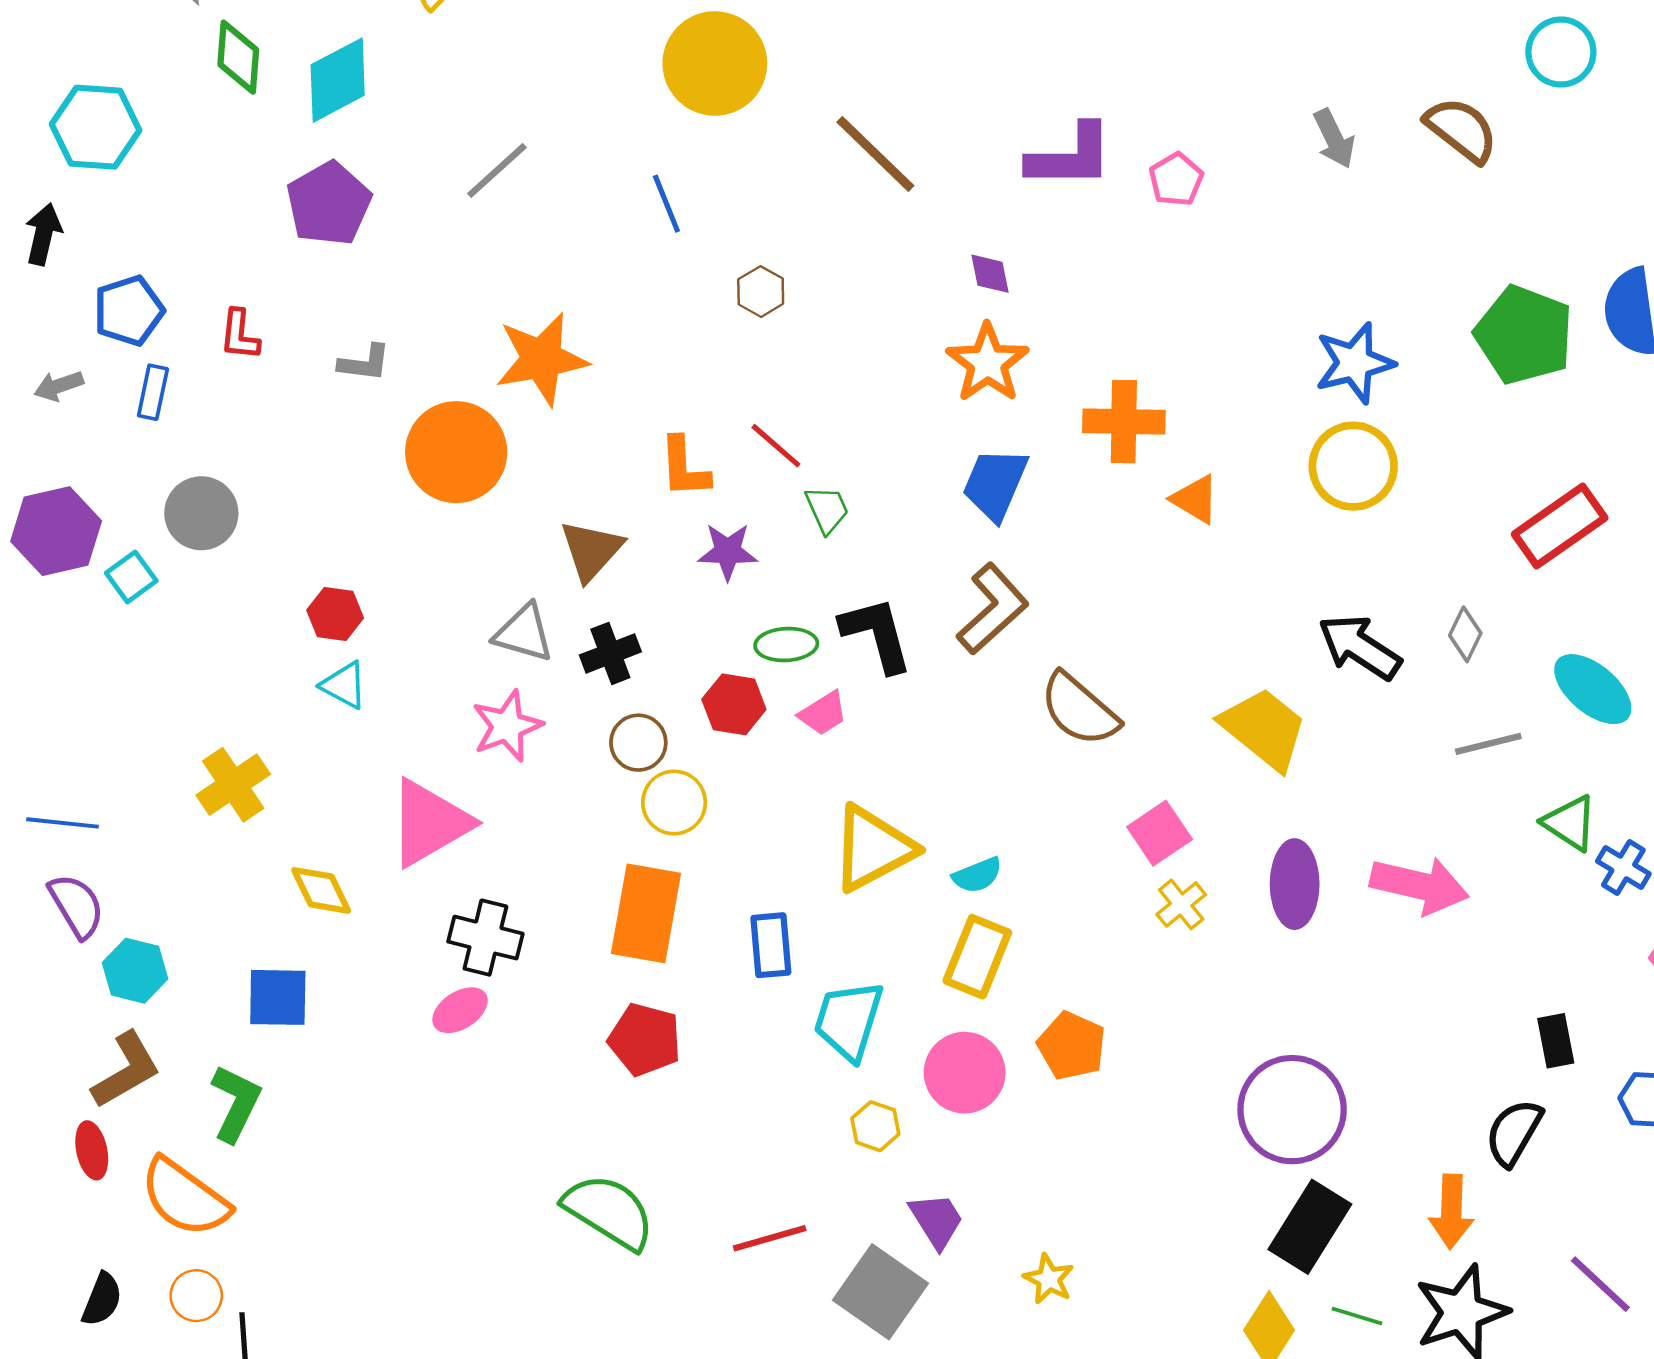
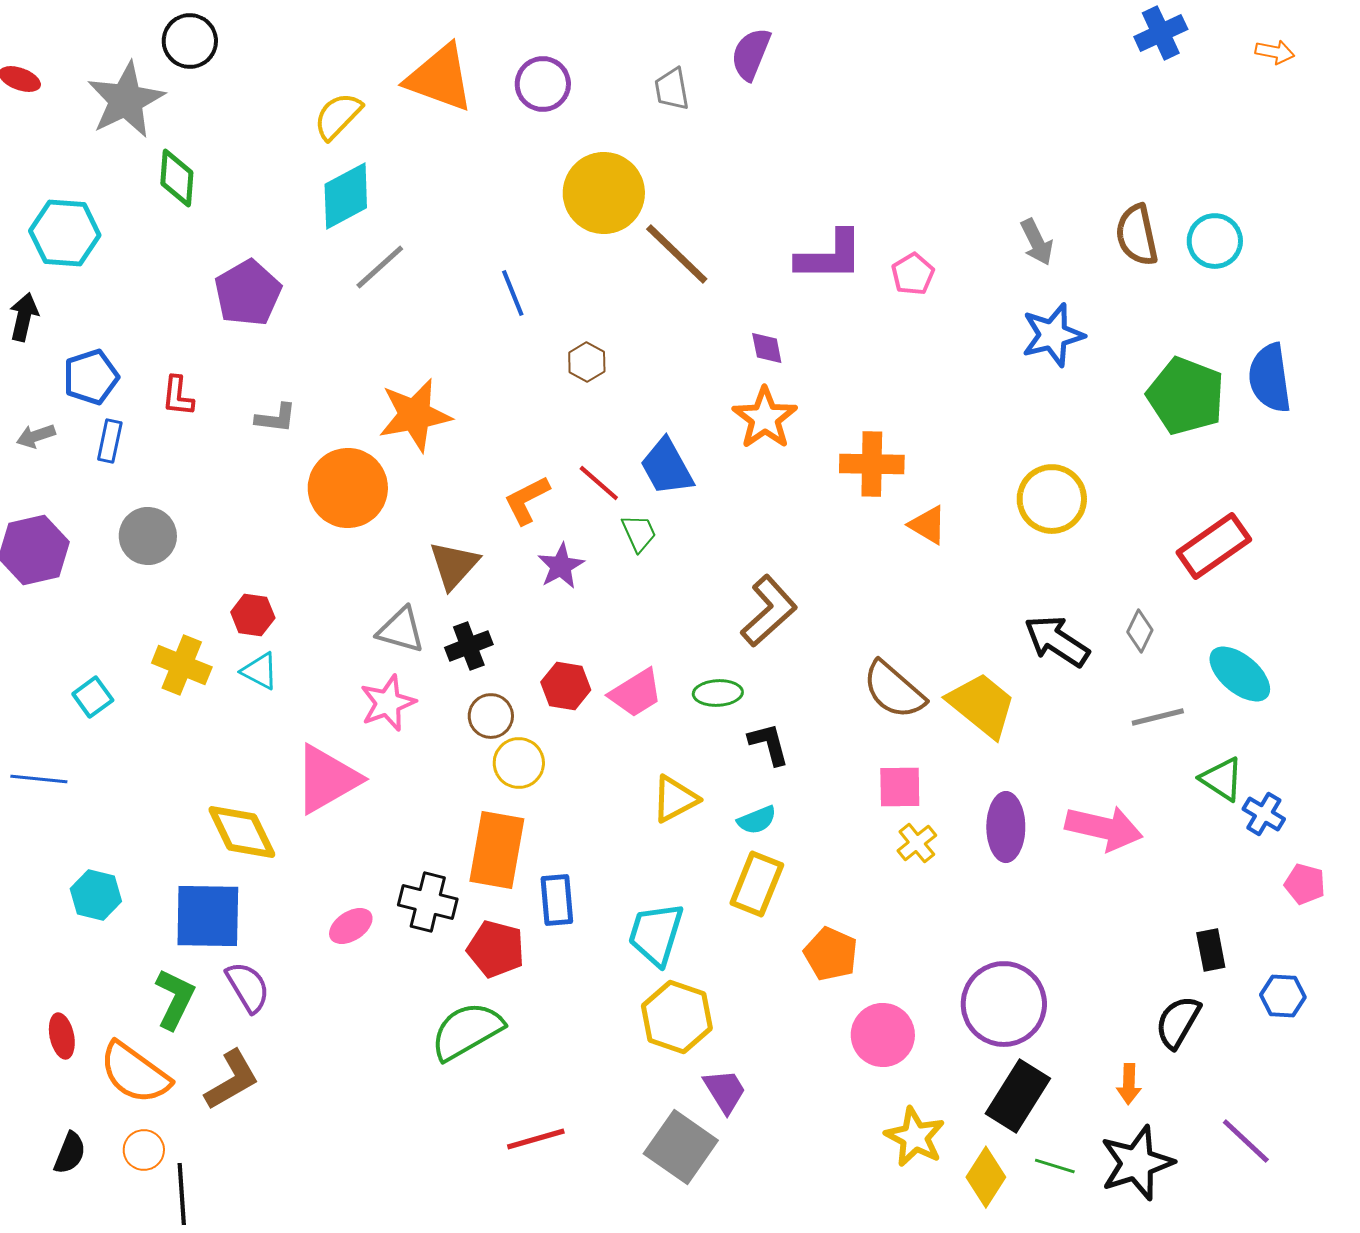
cyan circle: (1561, 52) -> (1215, 241), moved
yellow circle: (715, 63) -> (604, 193), moved
cyan diamond: (338, 80) -> (346, 196), moved
brown semicircle: (1462, 130) -> (1137, 235), turned -140
blue star: (1354, 363) -> (1053, 335), moved
orange L-shape: (684, 467) -> (527, 500), turned 66
blue trapezoid: (995, 484) -> (667, 467), moved, turned -52
purple star: (728, 551) -> (561, 566), turned -30
cyan square: (131, 577) -> (93, 697), moved
black L-shape: (877, 634) -> (769, 744), moved, size x0.7
green ellipse: (786, 645) -> (718, 693), moved
brown semicircle: (1079, 709) -> (894, 690), moved
pink trapezoid: (823, 713) -> (636, 693), size x1.4
yellow cross: (233, 785) -> (182, 665), moved, turned -34
pink square: (1160, 833) -> (900, 787), turned 33
yellow triangle: (873, 848) -> (675, 799), size x0.7
yellow diamond: (321, 890) -> (242, 832), size x1.4
purple semicircle: (76, 906) -> (248, 987), moved
black cross: (485, 938) -> (428, 902), moved
blue rectangle: (771, 945) -> (557, 900), moved
blue square: (278, 997) -> (208, 916), size x1.4
brown L-shape: (126, 1070) -> (232, 1080), moved
pink circle: (965, 1073) -> (883, 1035), moved
yellow hexagon: (875, 1126) -> (677, 1017), size x1.8
green semicircle: (609, 1212) -> (467, 1031), moved, turned -62
orange arrow: (1451, 1212) -> (1129, 1084), size x0.7
red line: (770, 1238) -> (536, 1139), moved
yellow star: (1049, 1279) -> (915, 1137), moved, size x1.5

